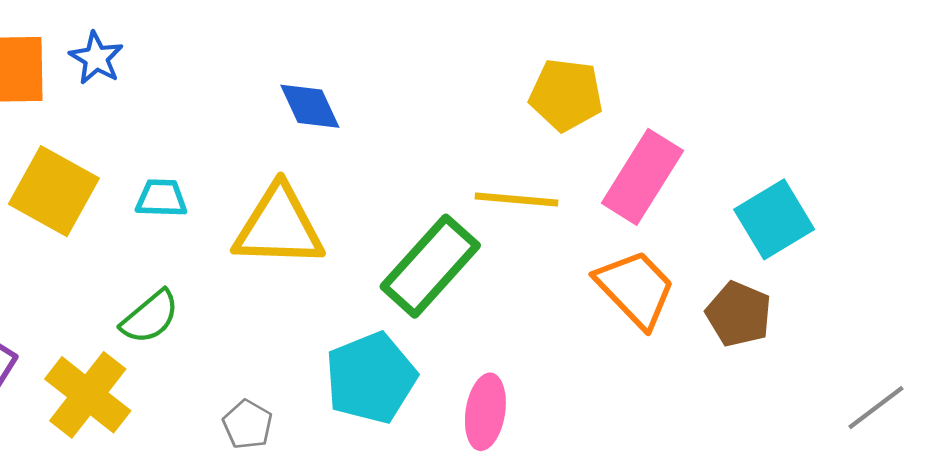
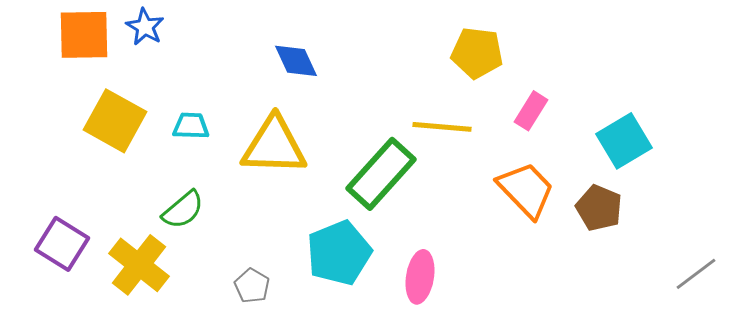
pink rectangle: (642, 177) -> (531, 111), size x0.6

